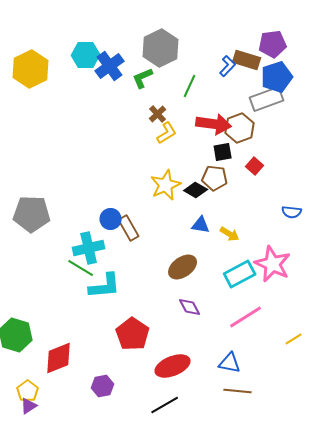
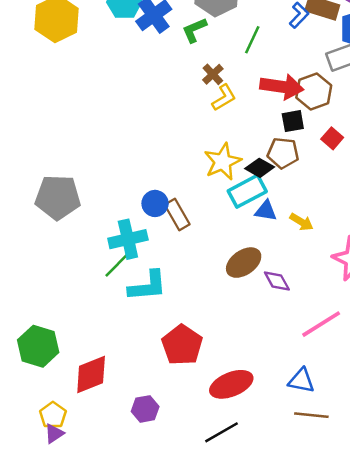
green line: (81, 268) -> (118, 264), turned -76
cyan rectangle: (240, 274) -> (247, 191), moved
purple diamond: (190, 307) -> (277, 281), moved

